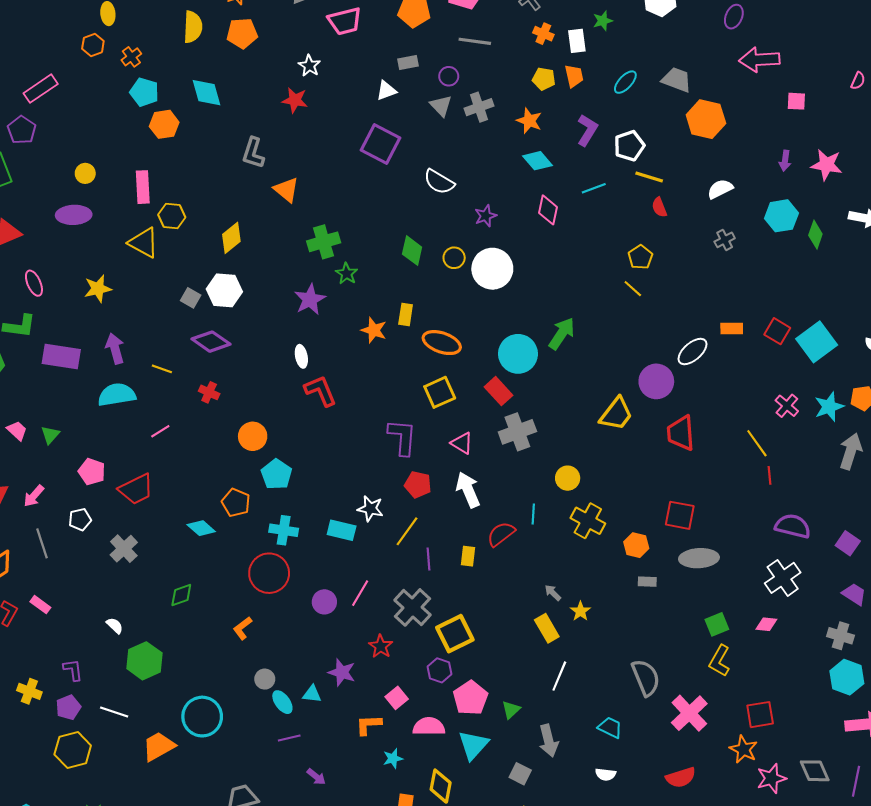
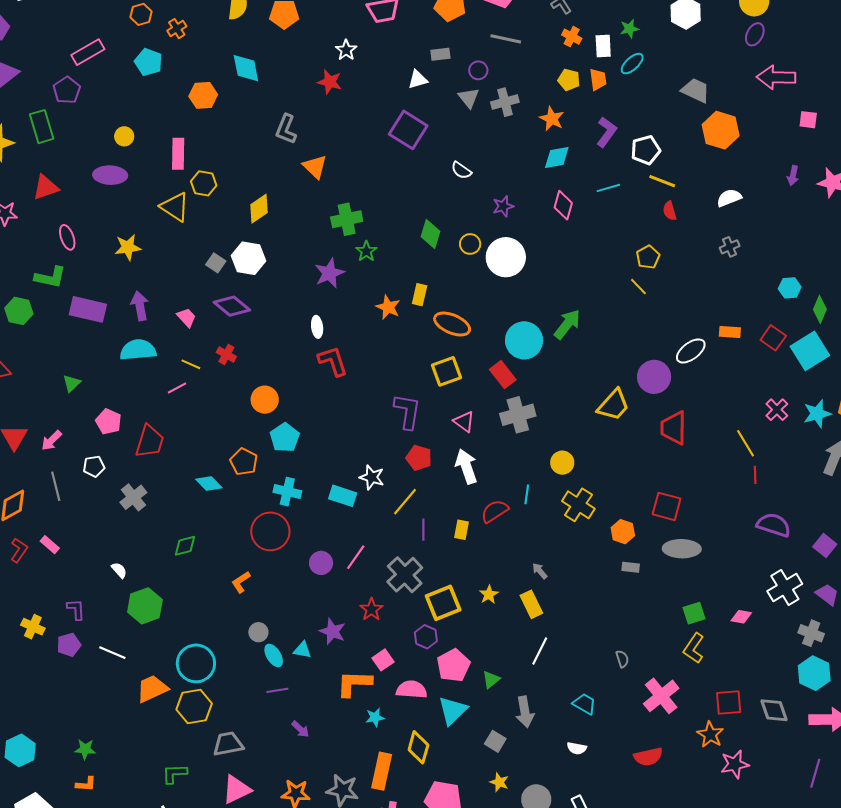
cyan ellipse: (625, 82) -> (632, 64), moved
cyan pentagon: (144, 92) -> (148, 62), moved
cyan diamond: (537, 161) -> (557, 157), turned -64
white semicircle: (439, 182) -> (461, 170), size x0.7
cyan hexagon: (781, 216) -> (790, 288), moved, size x0.7
green diamond: (815, 235) -> (820, 309), moved
yellow line: (162, 369) -> (191, 364), moved
pink trapezoid: (17, 431) -> (186, 317), moved
red trapezoid: (136, 489) -> (150, 441), turned -51
white cross: (783, 578) -> (785, 588), moved
yellow star: (580, 611) -> (489, 594), moved
gray semicircle: (646, 678) -> (622, 659), size x0.5
orange L-shape: (369, 725) -> (354, 683), size x1.4
yellow hexagon: (73, 750) -> (194, 707), moved
gray diamond: (815, 771) -> (774, 710), moved

